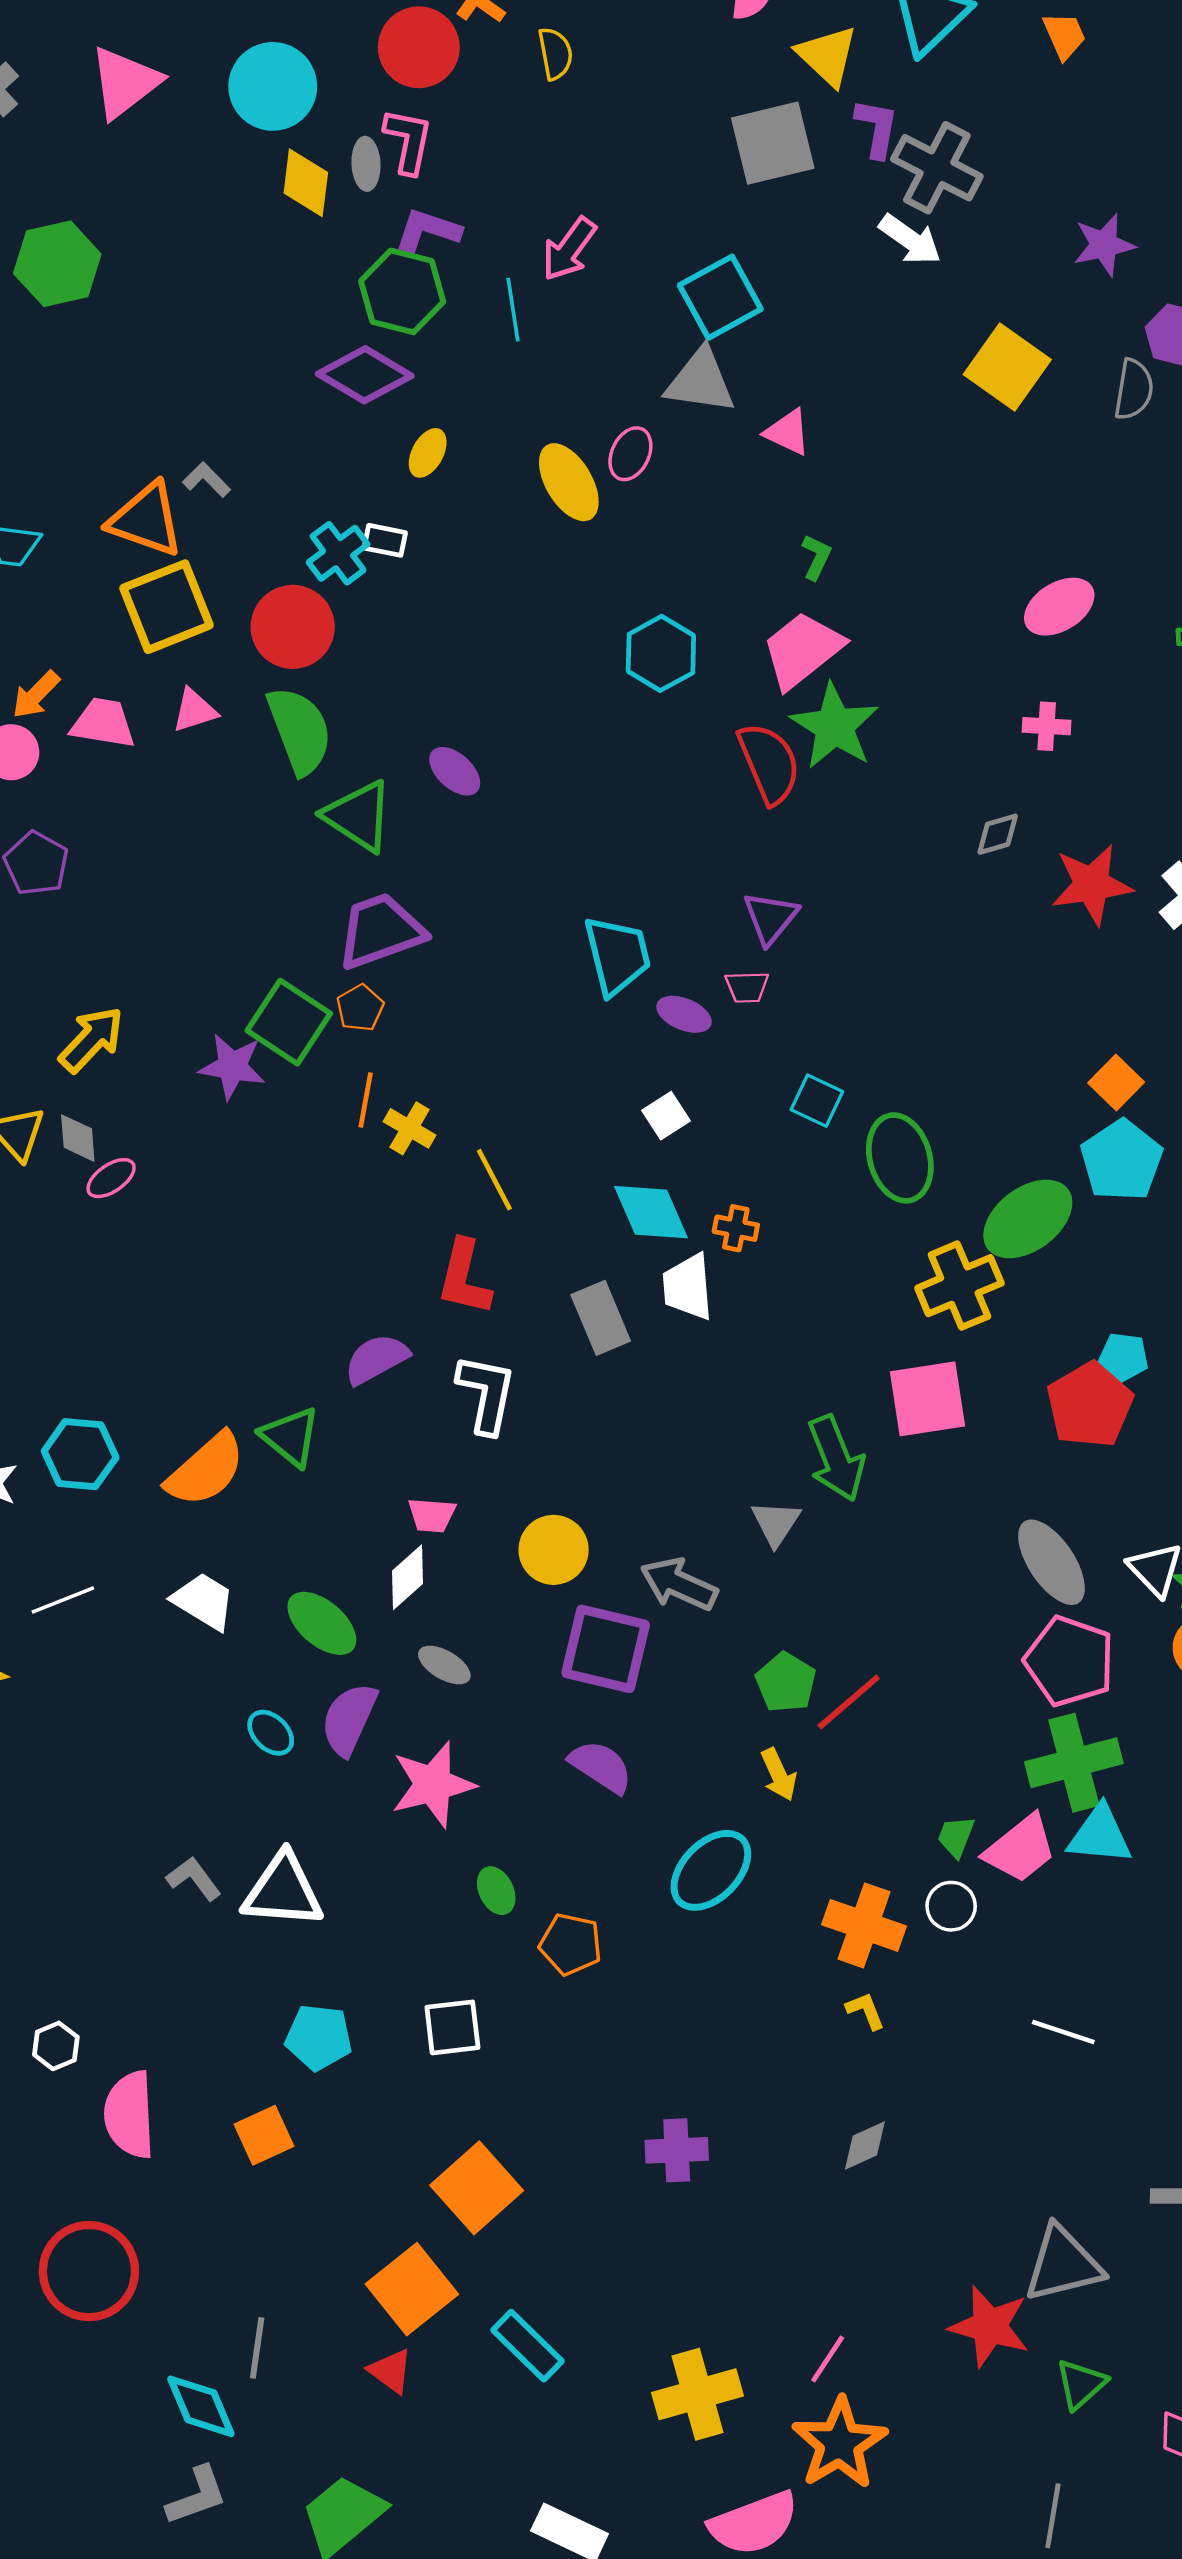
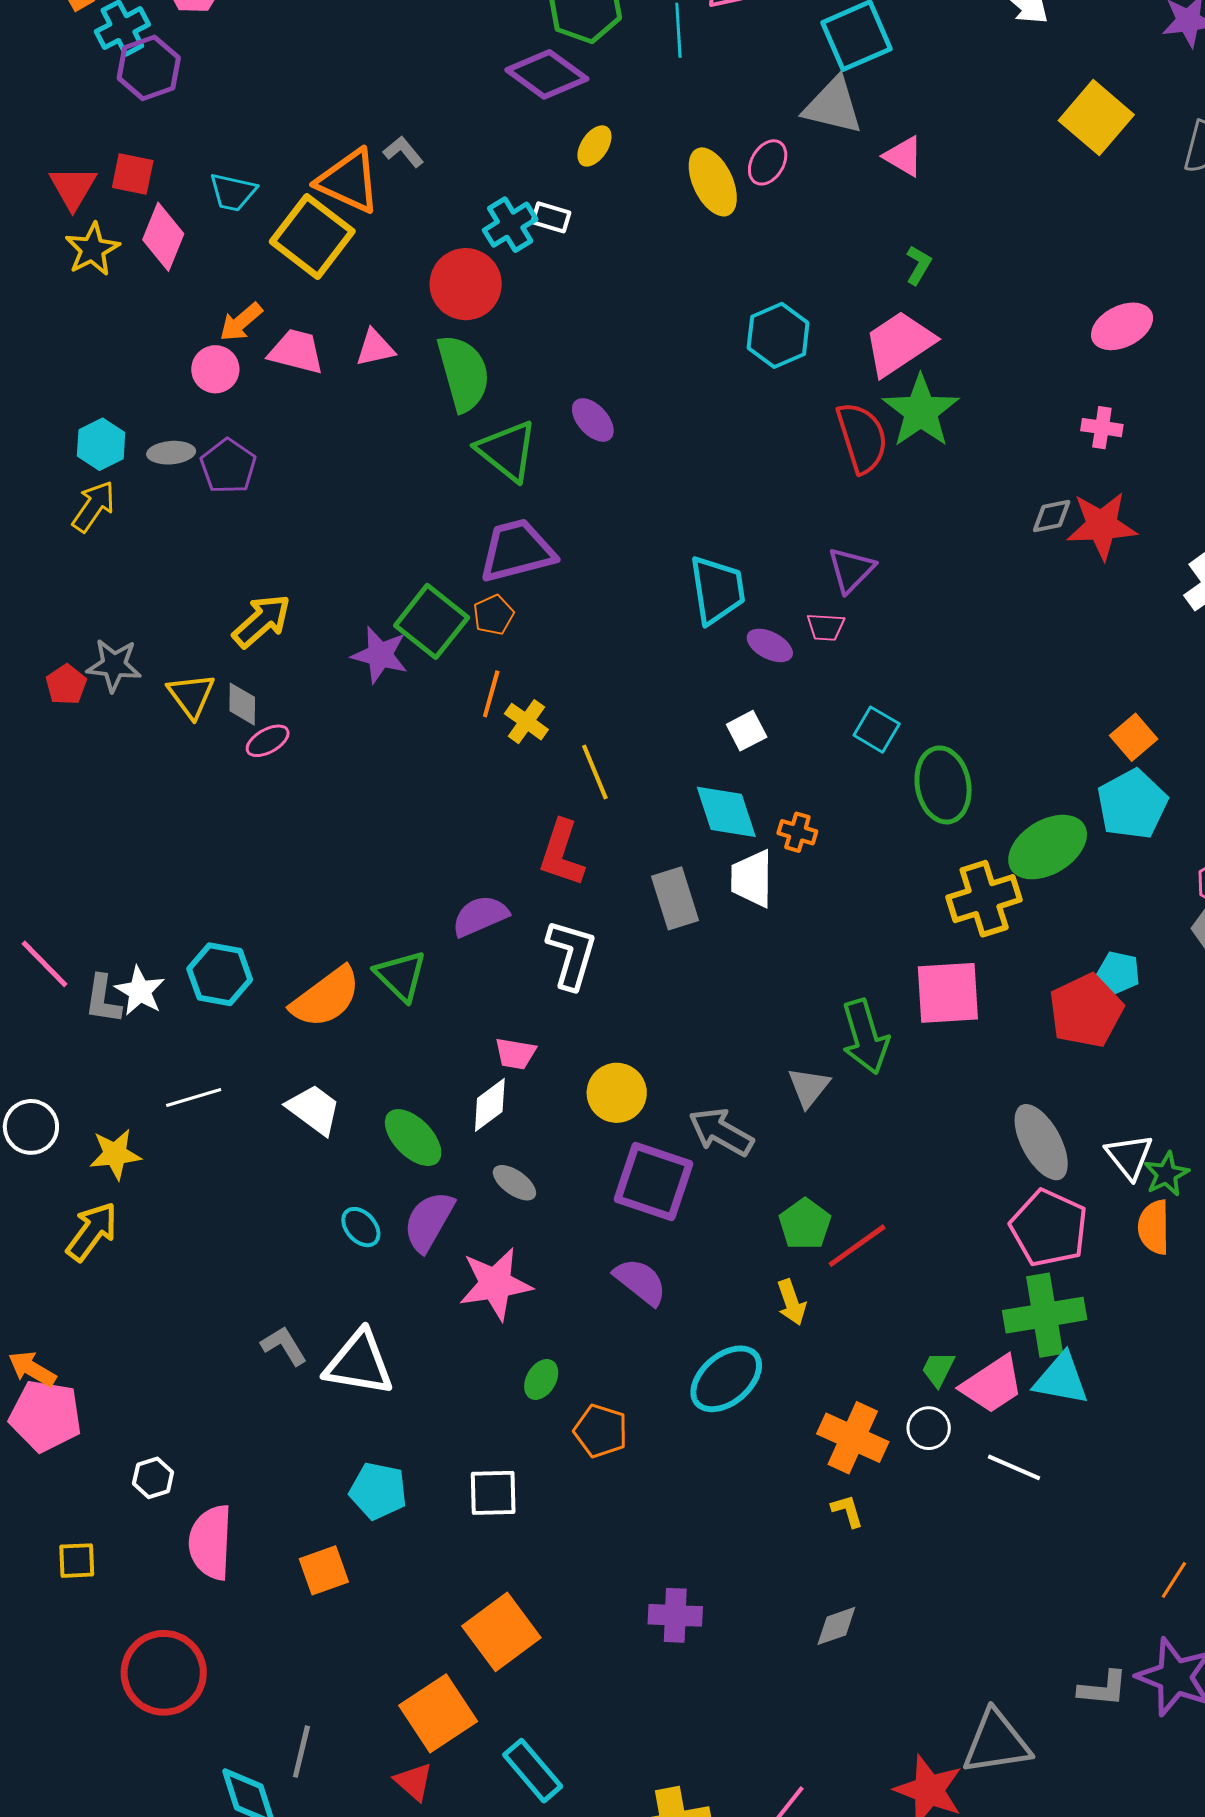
yellow square: (166, 607) -> (312, 236), moved, turned -36
red star: (1092, 885) -> (1102, 526), moved
green ellipse: (496, 1891) -> (541, 1379), turned 51
white line: (1063, 2032) -> (1014, 1467), moved

